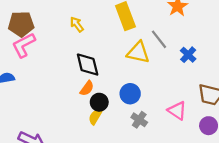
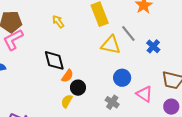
black diamond: (88, 65) -> (54, 60), moved
blue circle: (130, 94) -> (122, 78), moved
yellow semicircle: (95, 117) -> (67, 101), moved

